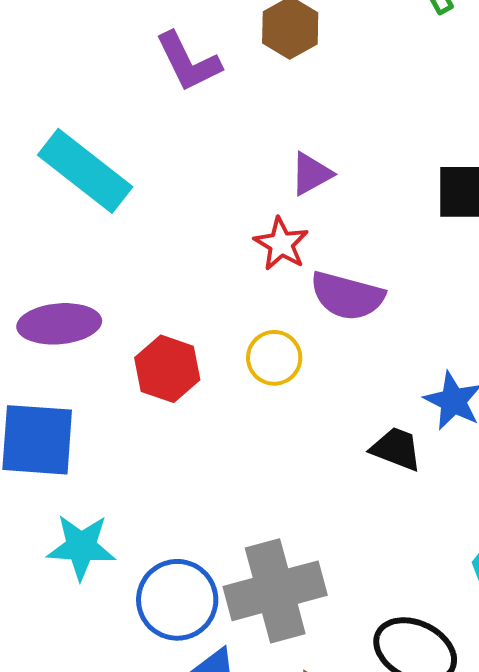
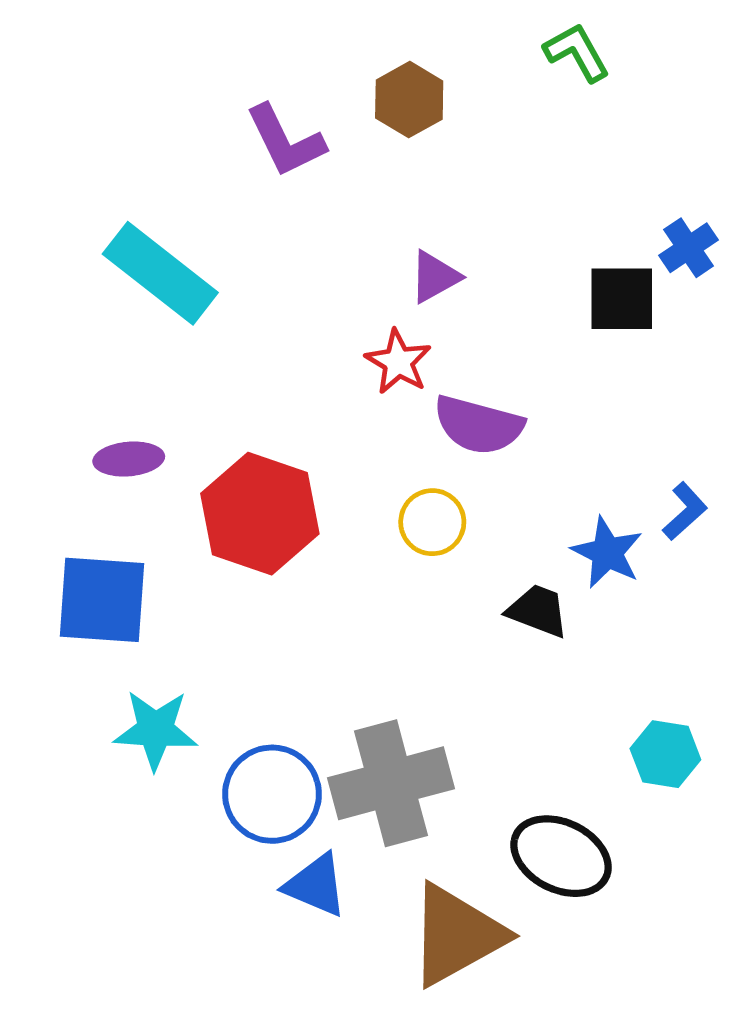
purple ellipse: (59, 324) -> (129, 459), size x0.7
yellow circle: (274, 358) -> (432, 522), moved
red hexagon: (167, 369) -> (260, 514), size x1.5

